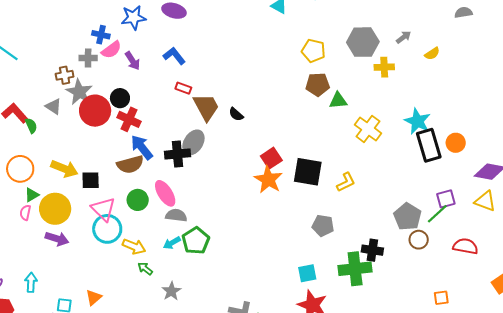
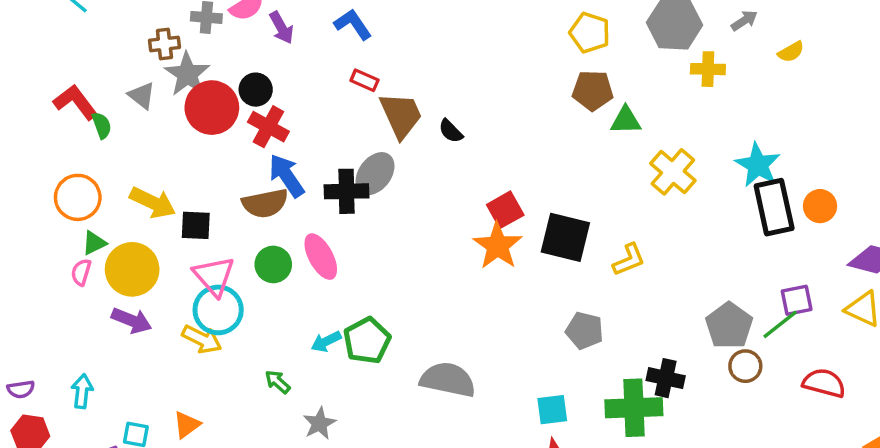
gray semicircle: (176, 215) -> (448, 380), moved, size x1.5
yellow arrow: (134, 246) -> (202, 339), moved

